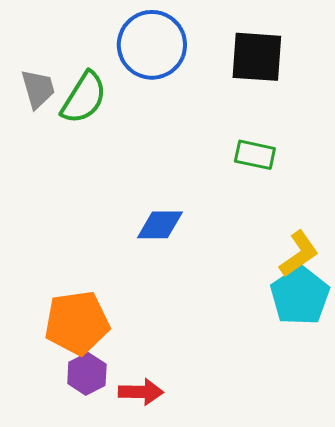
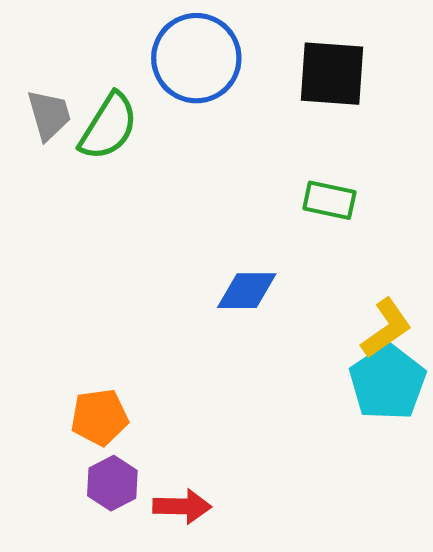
blue diamond: (160, 225) -> (247, 291), moved
orange pentagon: (77, 323) -> (99, 417), size x0.7

